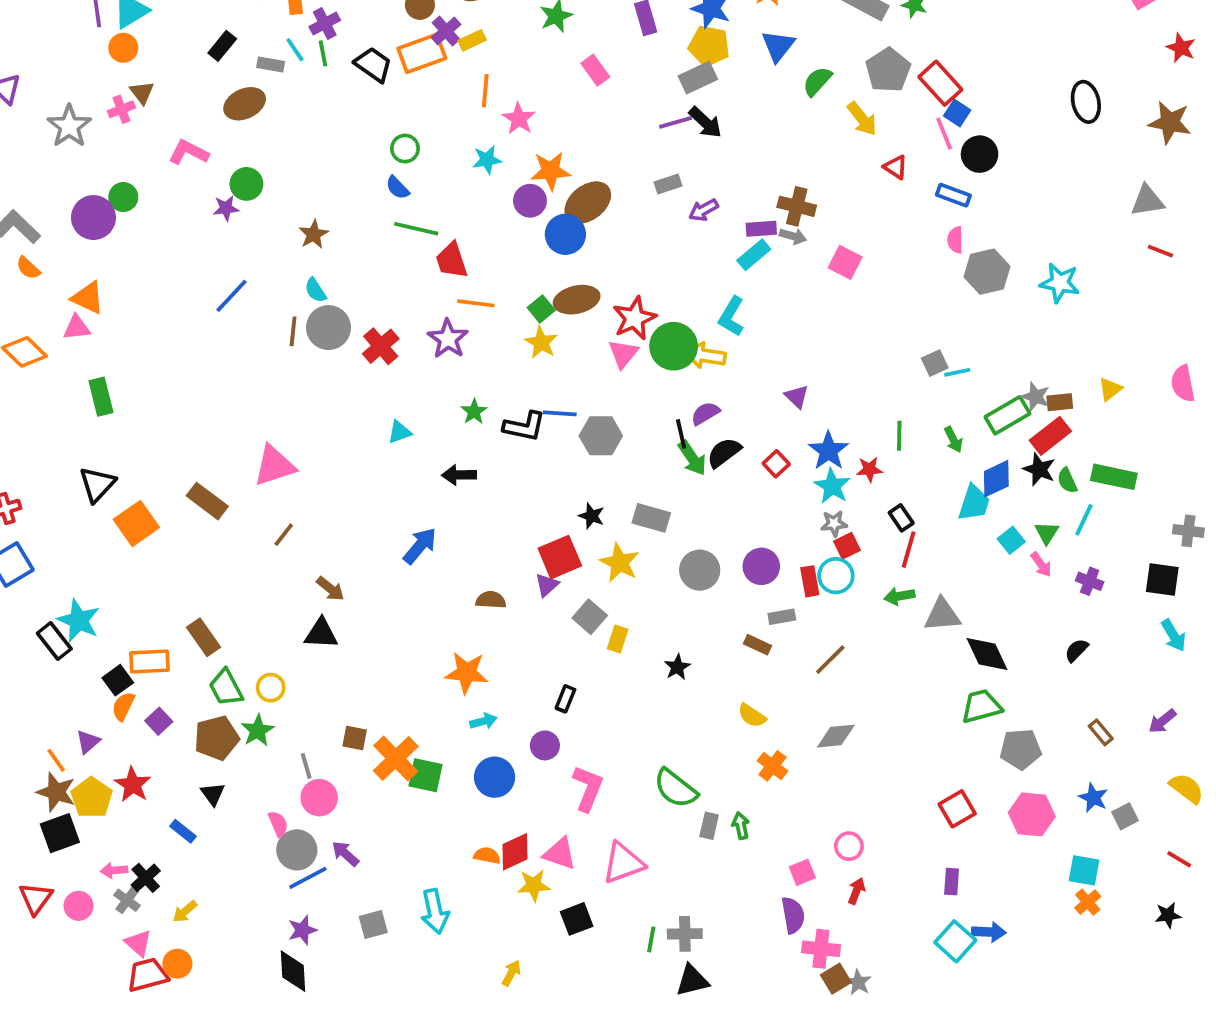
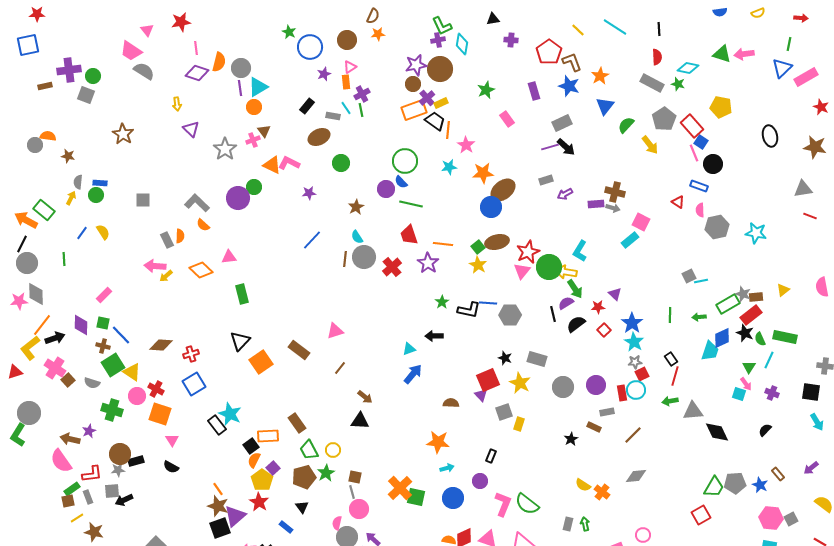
yellow pentagon: (709, 46) -> (721, 107), moved
black trapezoid: (373, 65) -> (435, 121), moved
green circle: (405, 149) -> (405, 161), size x1.6
red triangle: (896, 167) -> (678, 202), moved
green circle: (246, 184) -> (341, 163), moved
purple circle: (530, 201) -> (386, 189), moved
cyan rectangle: (754, 255) -> (630, 240), moved
red trapezoid: (452, 260) -> (409, 235), moved
orange triangle: (88, 298) -> (272, 165), moved
cyan triangle: (399, 432) -> (409, 349), moved
green arrow: (953, 440) -> (699, 317), turned 112
green arrow: (692, 458) -> (575, 289), moved
pink triangle: (274, 466) -> (335, 331), size x0.7
red star: (869, 469) -> (598, 307), moved
cyan square: (1011, 540) -> (739, 394), moved, turned -32
purple triangle: (547, 585) -> (481, 395), turned -32
gray square: (590, 617) -> (504, 412), turned 30
black star: (677, 667) -> (571, 439), moved
green trapezoid: (981, 706) -> (714, 487), moved, turned 135
yellow semicircle: (752, 716) -> (583, 485), moved
brown square: (355, 738) -> (355, 477), moved
purple triangle: (88, 742) -> (235, 516), moved, size x1.6
green semicircle: (675, 788) -> (527, 504), moved
yellow pentagon: (92, 798) -> (262, 480), moved
blue star: (1093, 798) -> (760, 485), moved
pink hexagon: (1032, 814) -> (771, 518), moved
pink semicircle: (278, 824) -> (337, 523), turned -144

